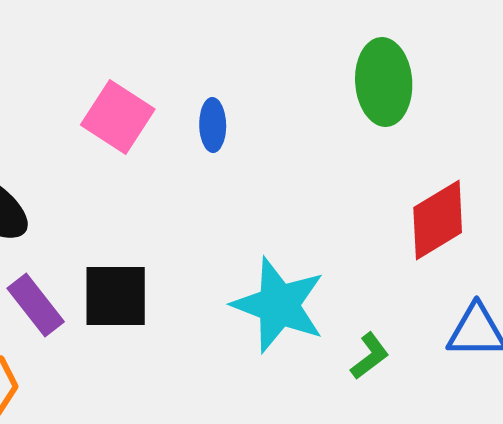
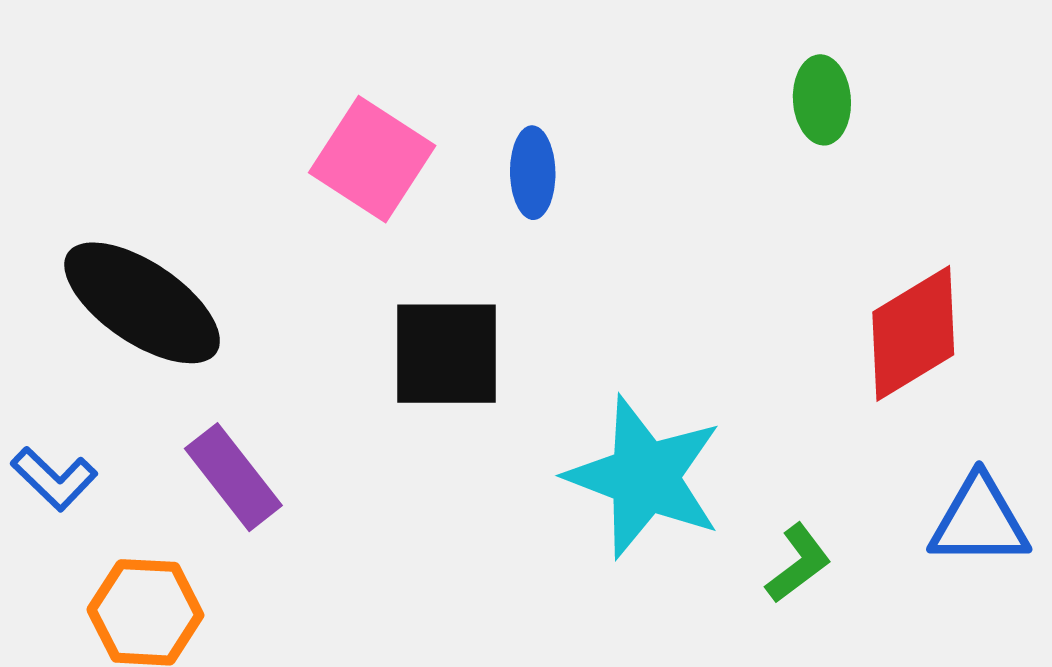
green ellipse: (384, 82) -> (822, 100), size x0.6
black square: (116, 296) -> (446, 354), moved

